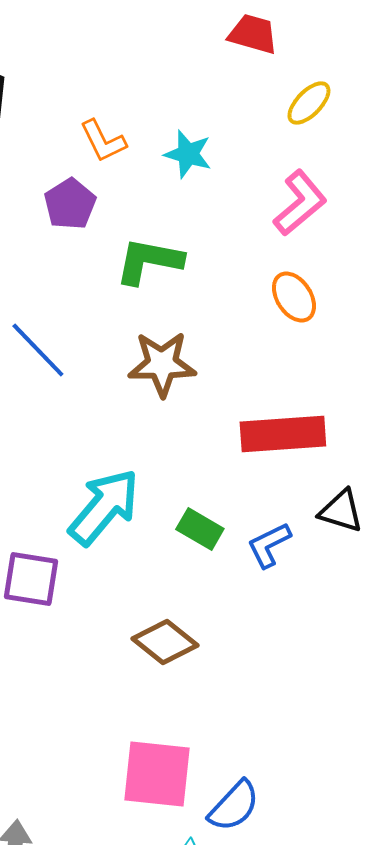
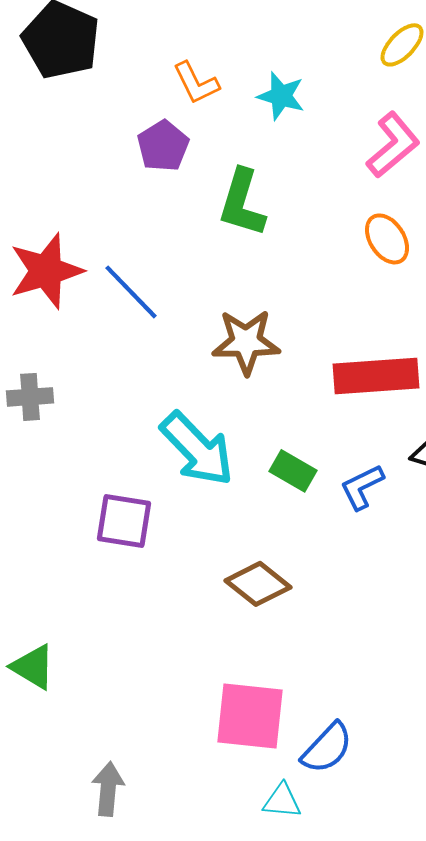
green L-shape: (149, 261) -> (242, 203), turned -84
brown star: (162, 364) -> (246, 342), moved
cyan arrow: (104, 507) -> (197, 449), turned 96

